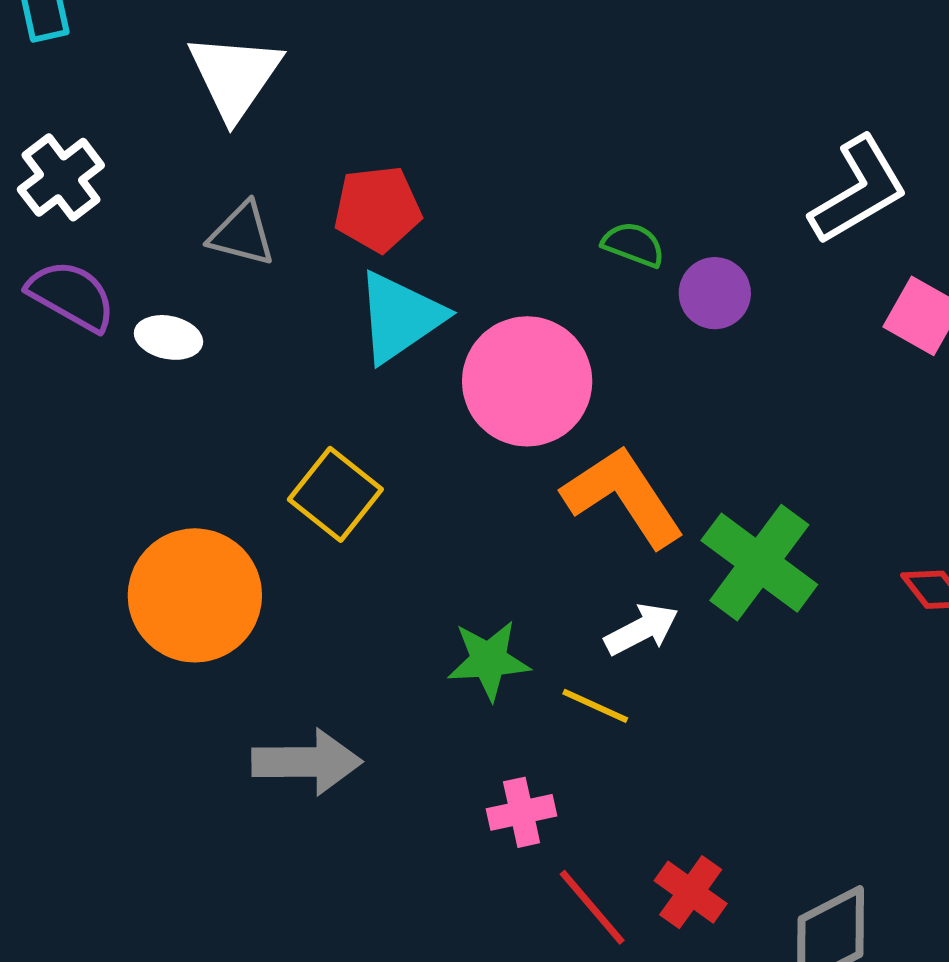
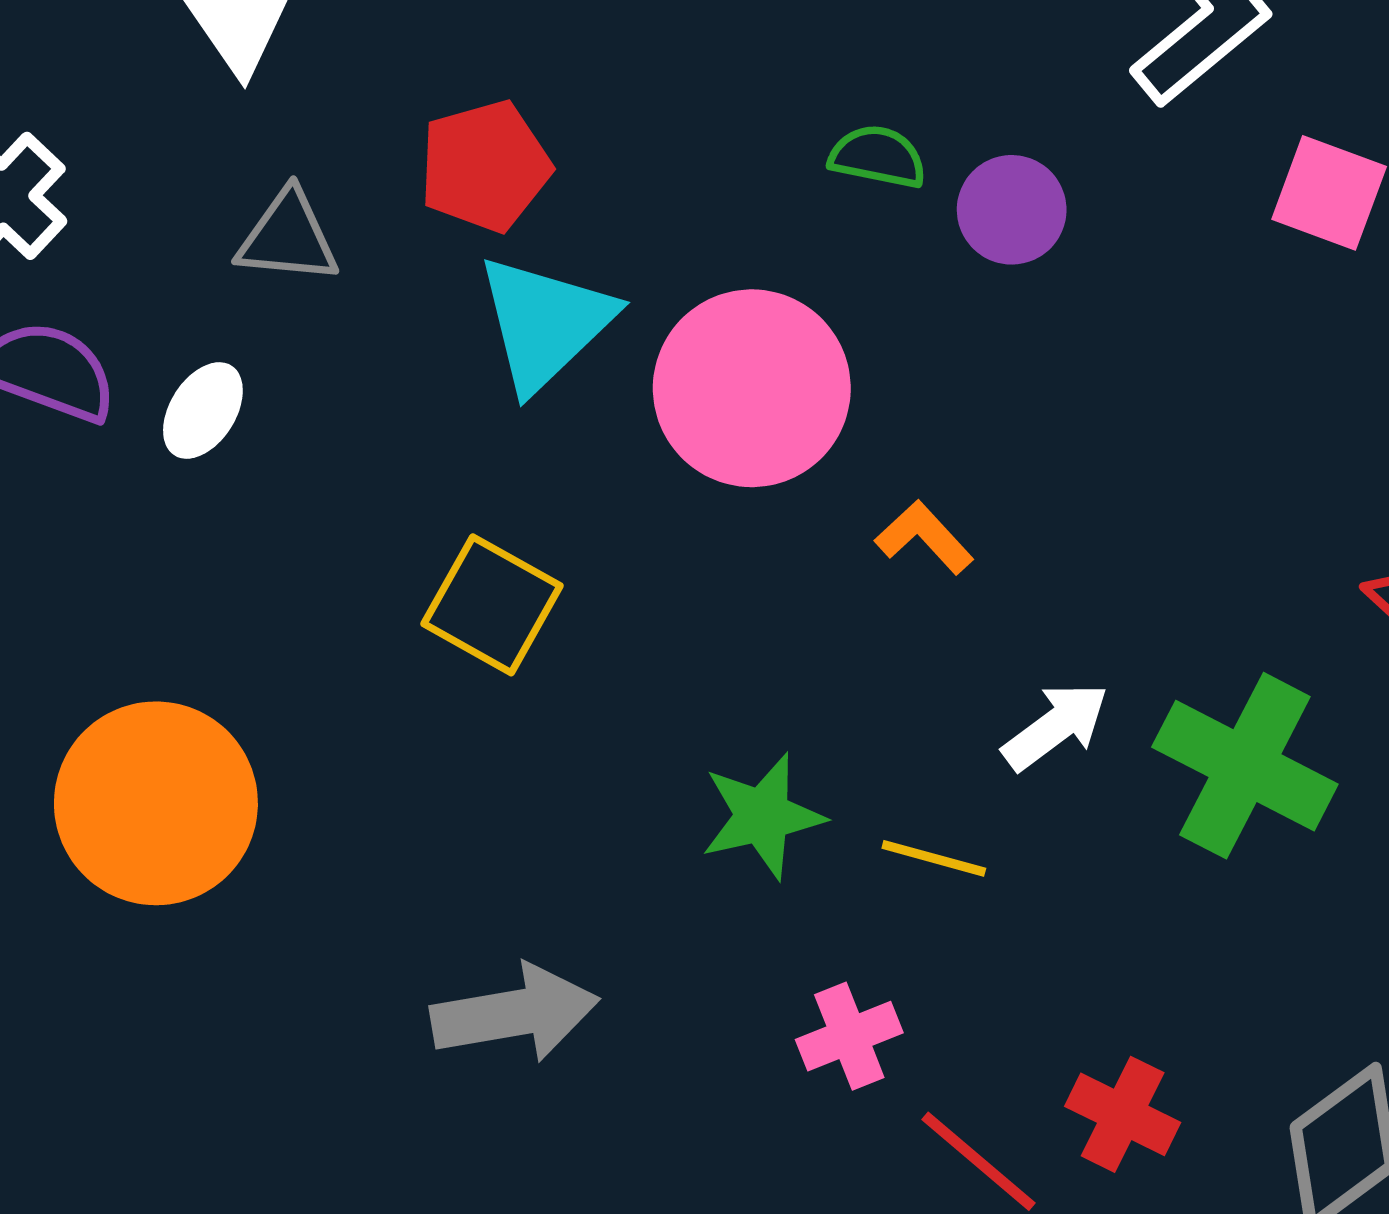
white ellipse: (168, 337) -> (203, 410), turned -60
orange L-shape: (623, 496) -> (924, 537), size x0.5
green cross: (759, 563) -> (1245, 766), moved
orange circle: (195, 595) -> (156, 803), moved
white arrow: (642, 629) -> (1056, 726), moved

